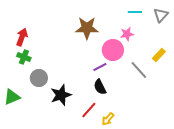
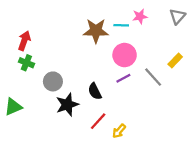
cyan line: (135, 12) -> (121, 25), moved
pink star: (127, 34) -> (140, 16), moved
purple line: (100, 67) -> (123, 78), moved
gray circle: (39, 78) -> (53, 81), moved
black semicircle: (100, 87) -> (95, 91), moved

